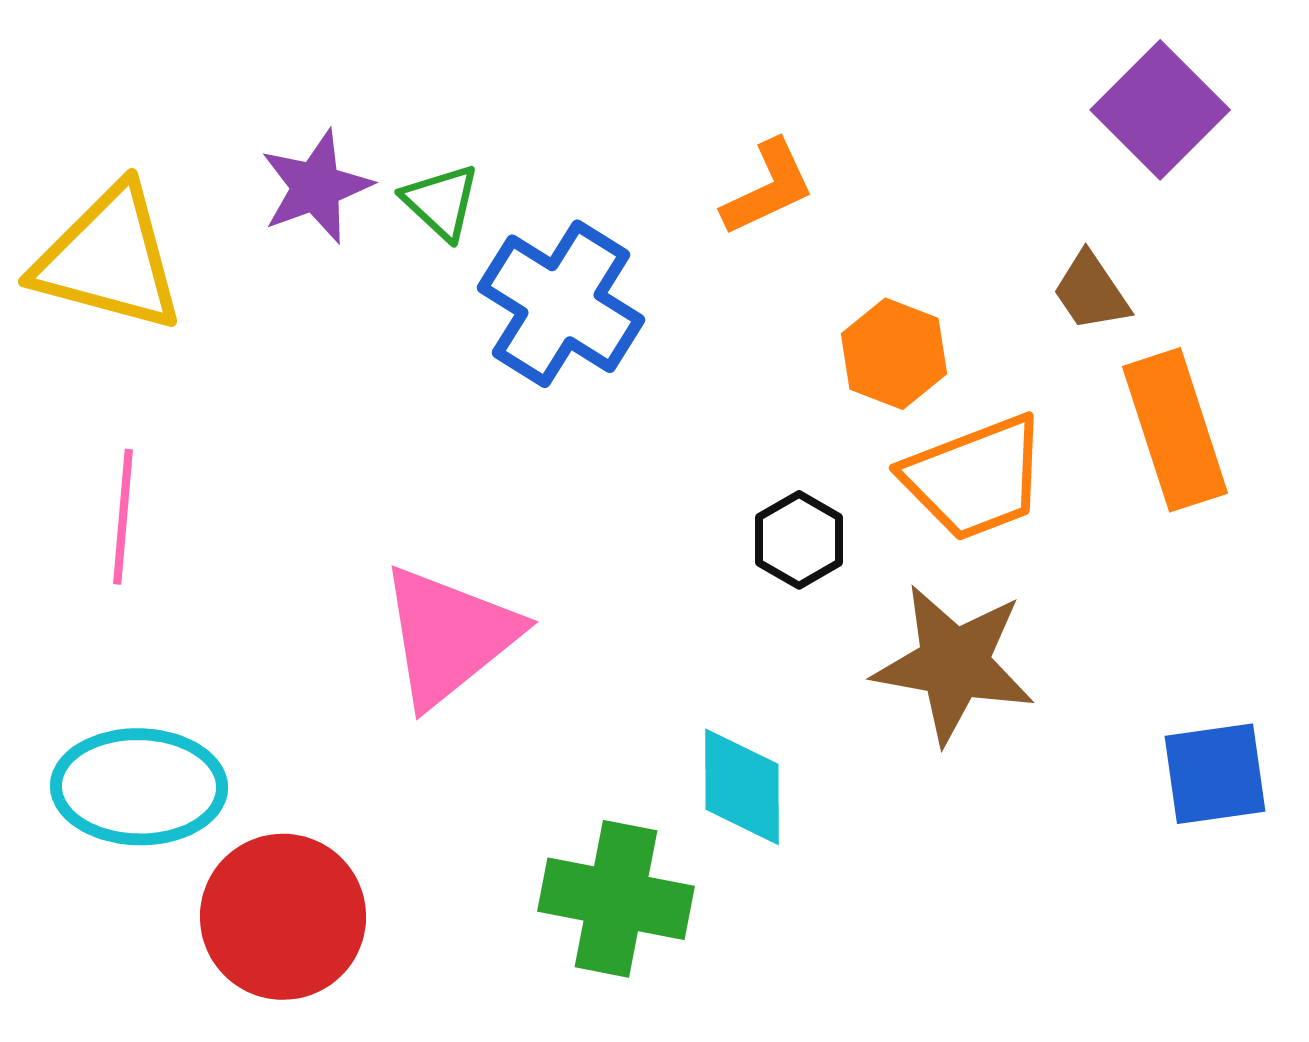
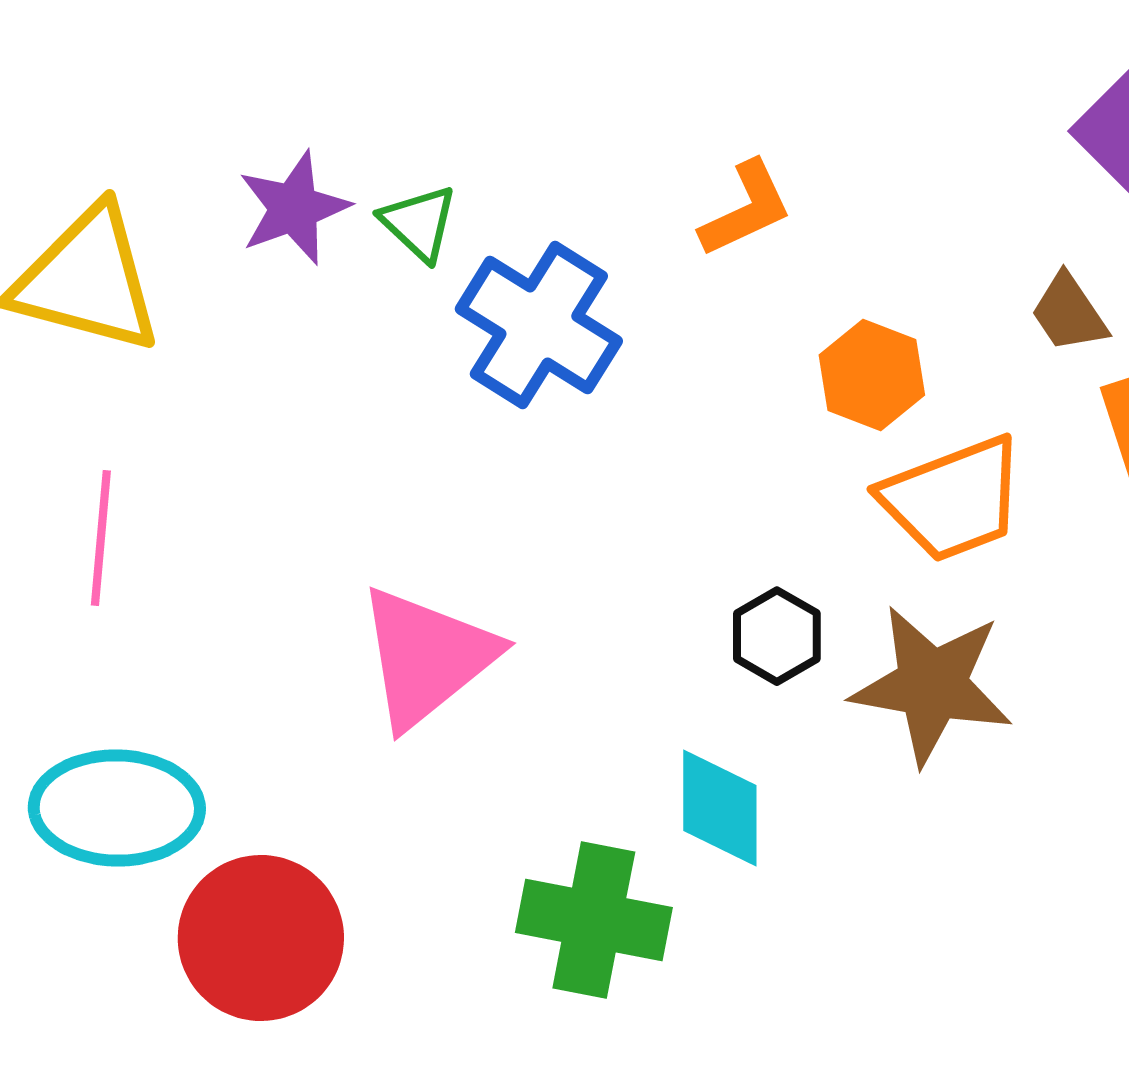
black hexagon: (799, 540) -> (777, 636), moved

